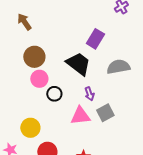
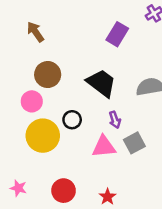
purple rectangle: (95, 39) -> (117, 34), moved
pink circle: (39, 79) -> (32, 101), moved
yellow circle: (30, 128) -> (43, 136), moved, size x1.4

